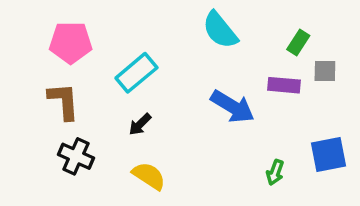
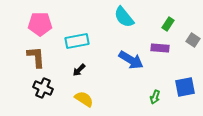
gray square: (325, 71) -> (193, 40), moved, turned 32
cyan rectangle: (136, 73) -> (77, 41), turned 30

